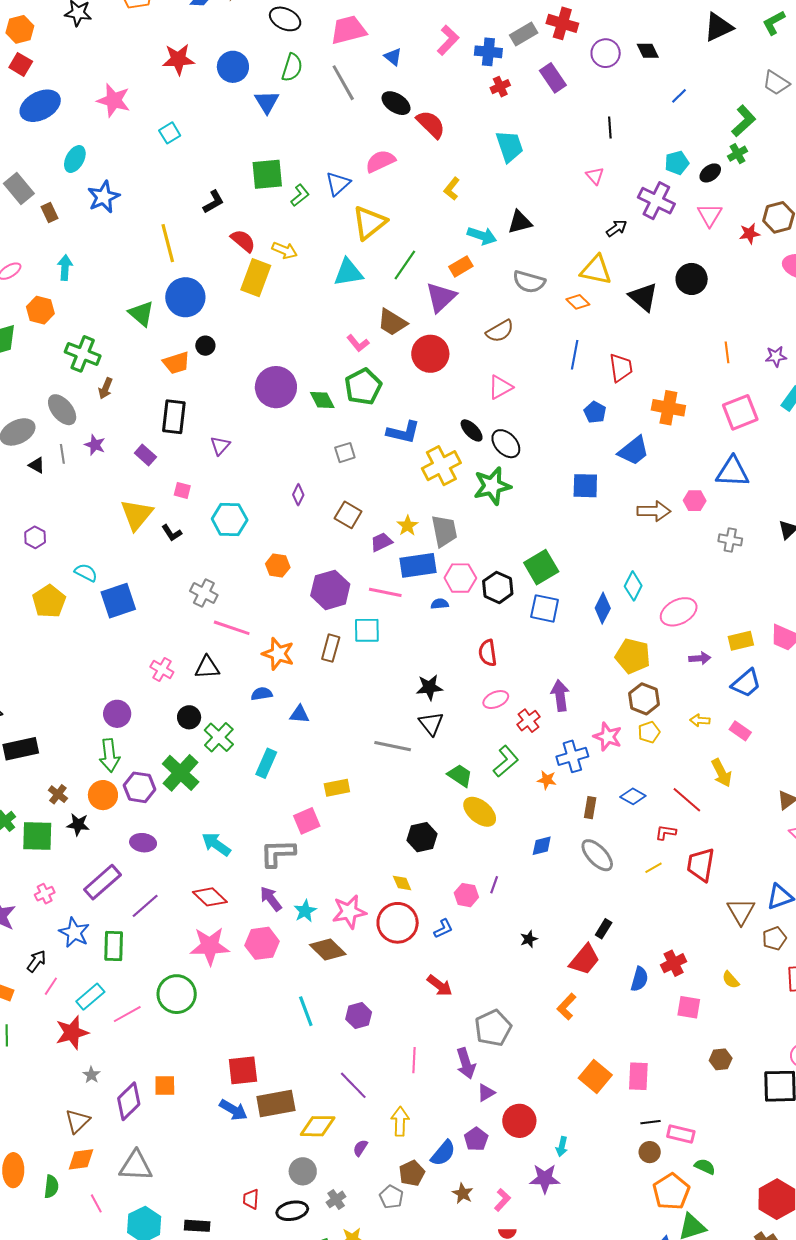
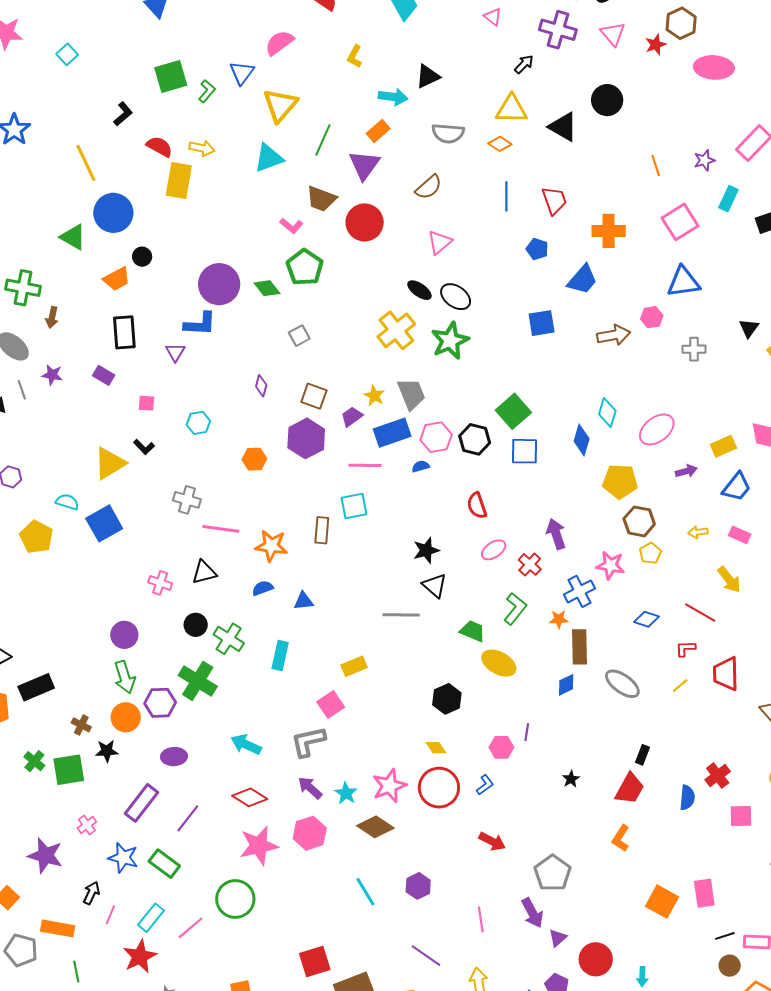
blue L-shape: (403, 432) -> (200, 324), moved
yellow triangle: (137, 515) -> (110, 463), moved, turned 30
cyan hexagon: (230, 519) -> (198, 423), size x0.7
purple hexagon: (330, 590) -> (306, 438), moved
brown rectangle: (590, 808) -> (579, 647), moved, size x1.6
green rectangle: (114, 946) -> (164, 864), turned -44

